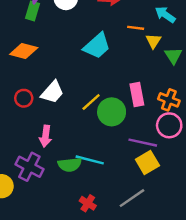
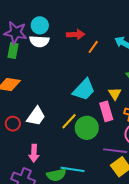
orange line: (136, 28) -> (93, 47), moved, turned -56
yellow triangle: (153, 41) -> (115, 94), moved
cyan trapezoid: (97, 46) -> (84, 90), moved

